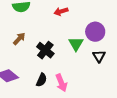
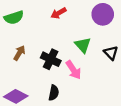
purple circle: (95, 32) -> (103, 14), moved
pink arrow: (61, 83) -> (73, 70), moved

